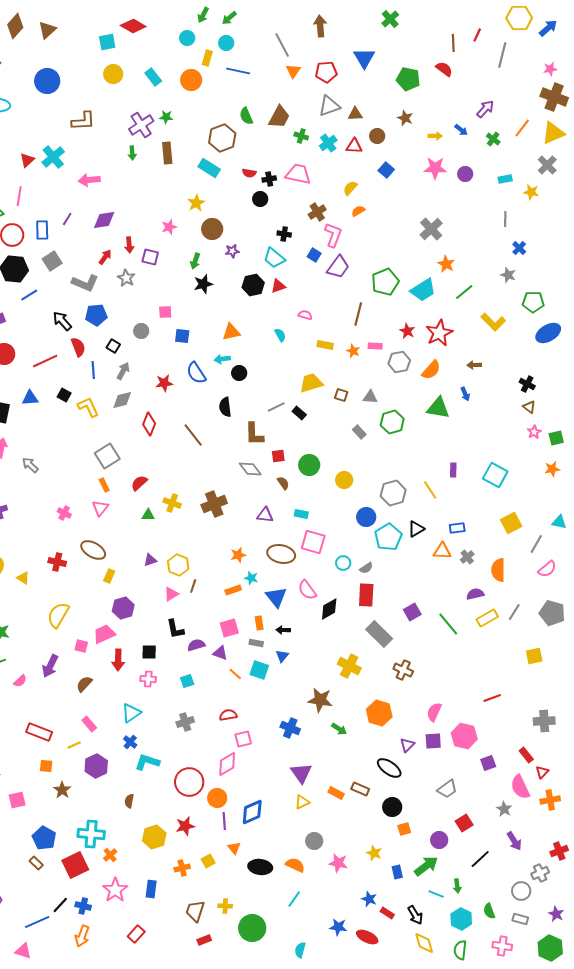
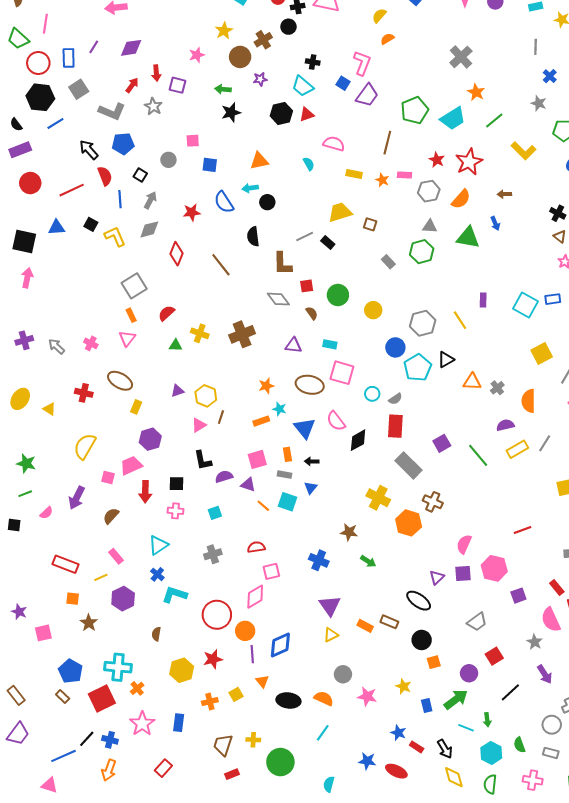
brown cross: (317, 212) -> (263, 40), moved
green arrow: (195, 261) -> (223, 89), turned 77
pink semicircle: (305, 315) -> (334, 144), size x1.5
gray triangle: (370, 397) -> (430, 226), moved
gray arrow: (30, 465) -> (56, 346), moved
blue rectangle: (457, 528) -> (553, 299), moved
brown star: (320, 700) -> (349, 532), size x0.7
orange hexagon: (379, 713) -> (409, 523), moved

